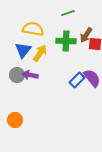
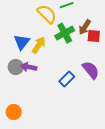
yellow semicircle: (33, 29) -> (47, 14), moved, turned 35
green cross: (66, 41) -> (65, 33), turned -30
blue rectangle: (77, 80) -> (67, 79), moved

